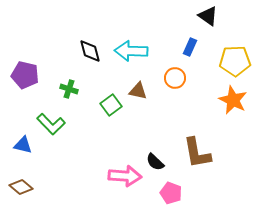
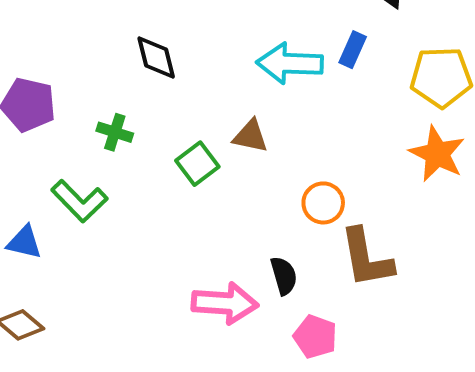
cyan arrow: (131, 51) -> (290, 63), moved
orange circle: (175, 78) -> (323, 203), moved
black semicircle: (155, 162) -> (284, 276), turned -150

